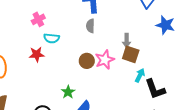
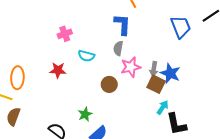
blue star: (165, 25) -> (170, 73), moved
cyan semicircle: (52, 38) -> (86, 56), moved
pink star: (105, 60) -> (131, 67), moved

